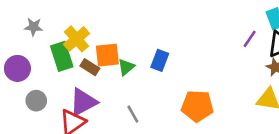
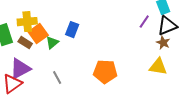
yellow cross: (77, 39) -> (27, 22), moved, turned 36
orange square: (107, 55) -> (38, 34), turned -30
blue rectangle: (160, 60) -> (72, 30), moved

